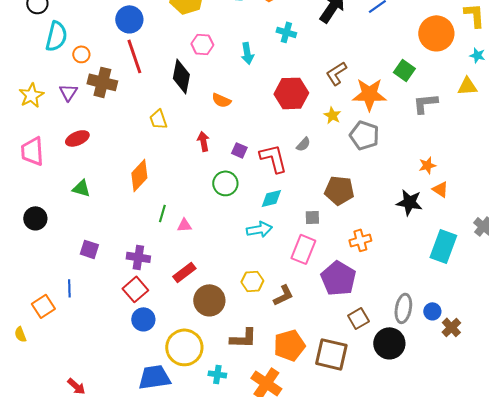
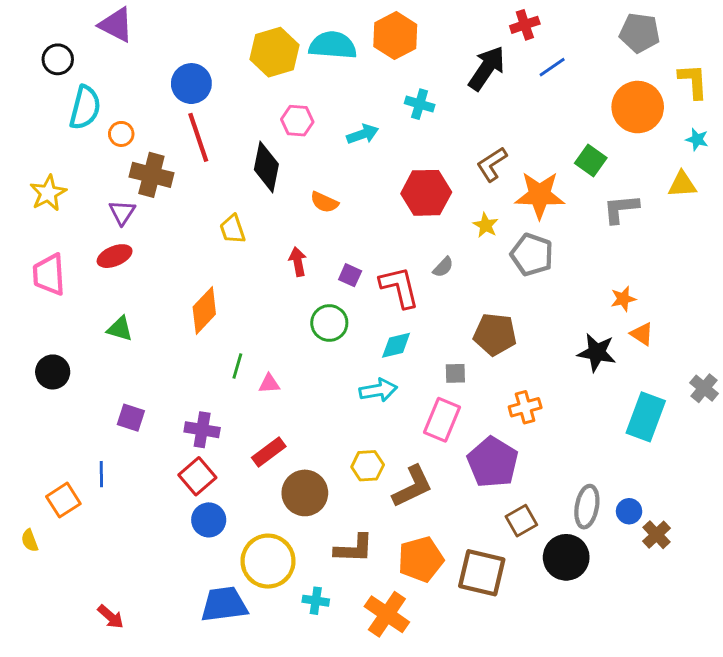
cyan arrow: (247, 53) -> (363, 134), turned -100
purple triangle: (68, 92) -> (122, 212), moved
brown L-shape: (283, 295) -> (413, 486), size x1.4

